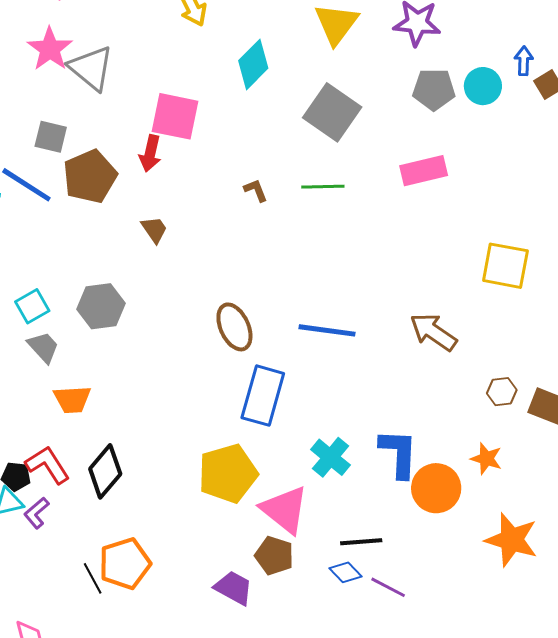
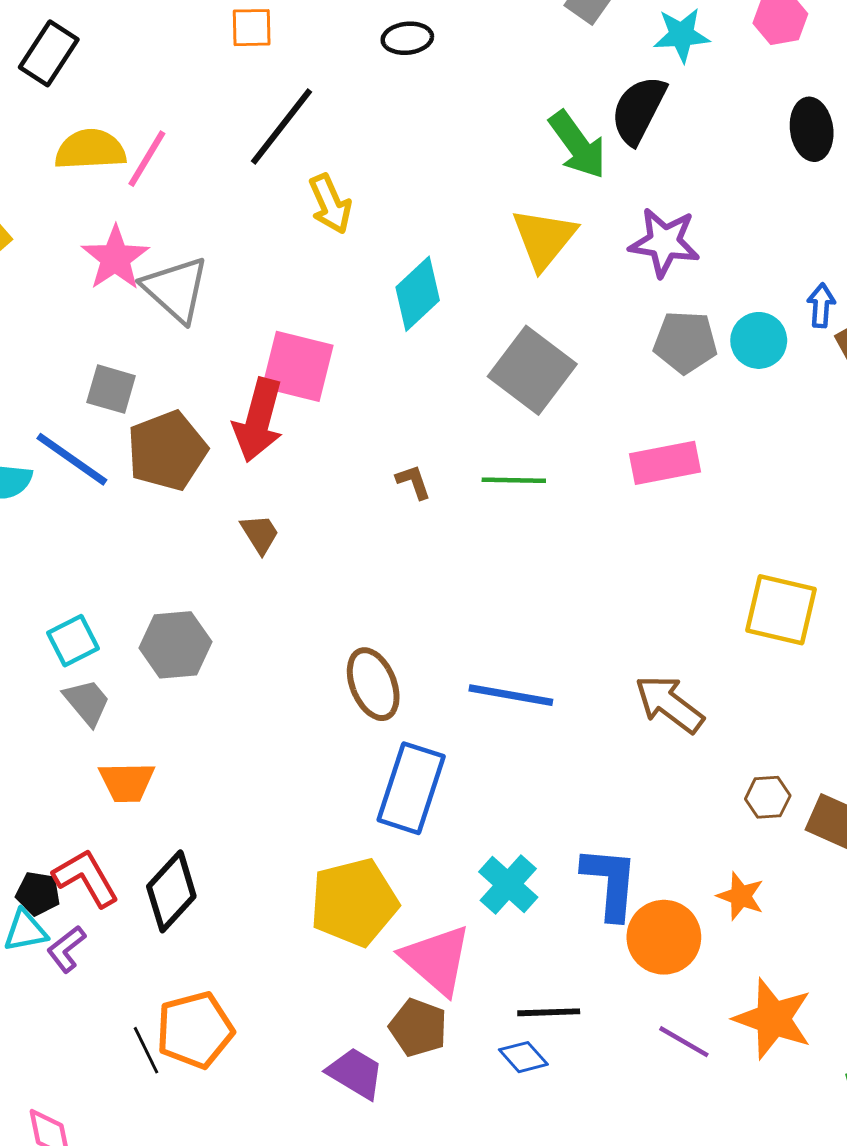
red arrow: (150, 153) -> (258, 420), size x1.5
purple line: (388, 587) -> (684, 1042), moved

